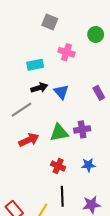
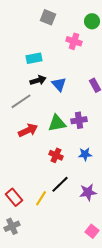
green circle: (96, 34) -> (92, 21), moved
pink cross: (66, 52) -> (74, 41), moved
black line: (62, 196) -> (60, 184), turned 48

